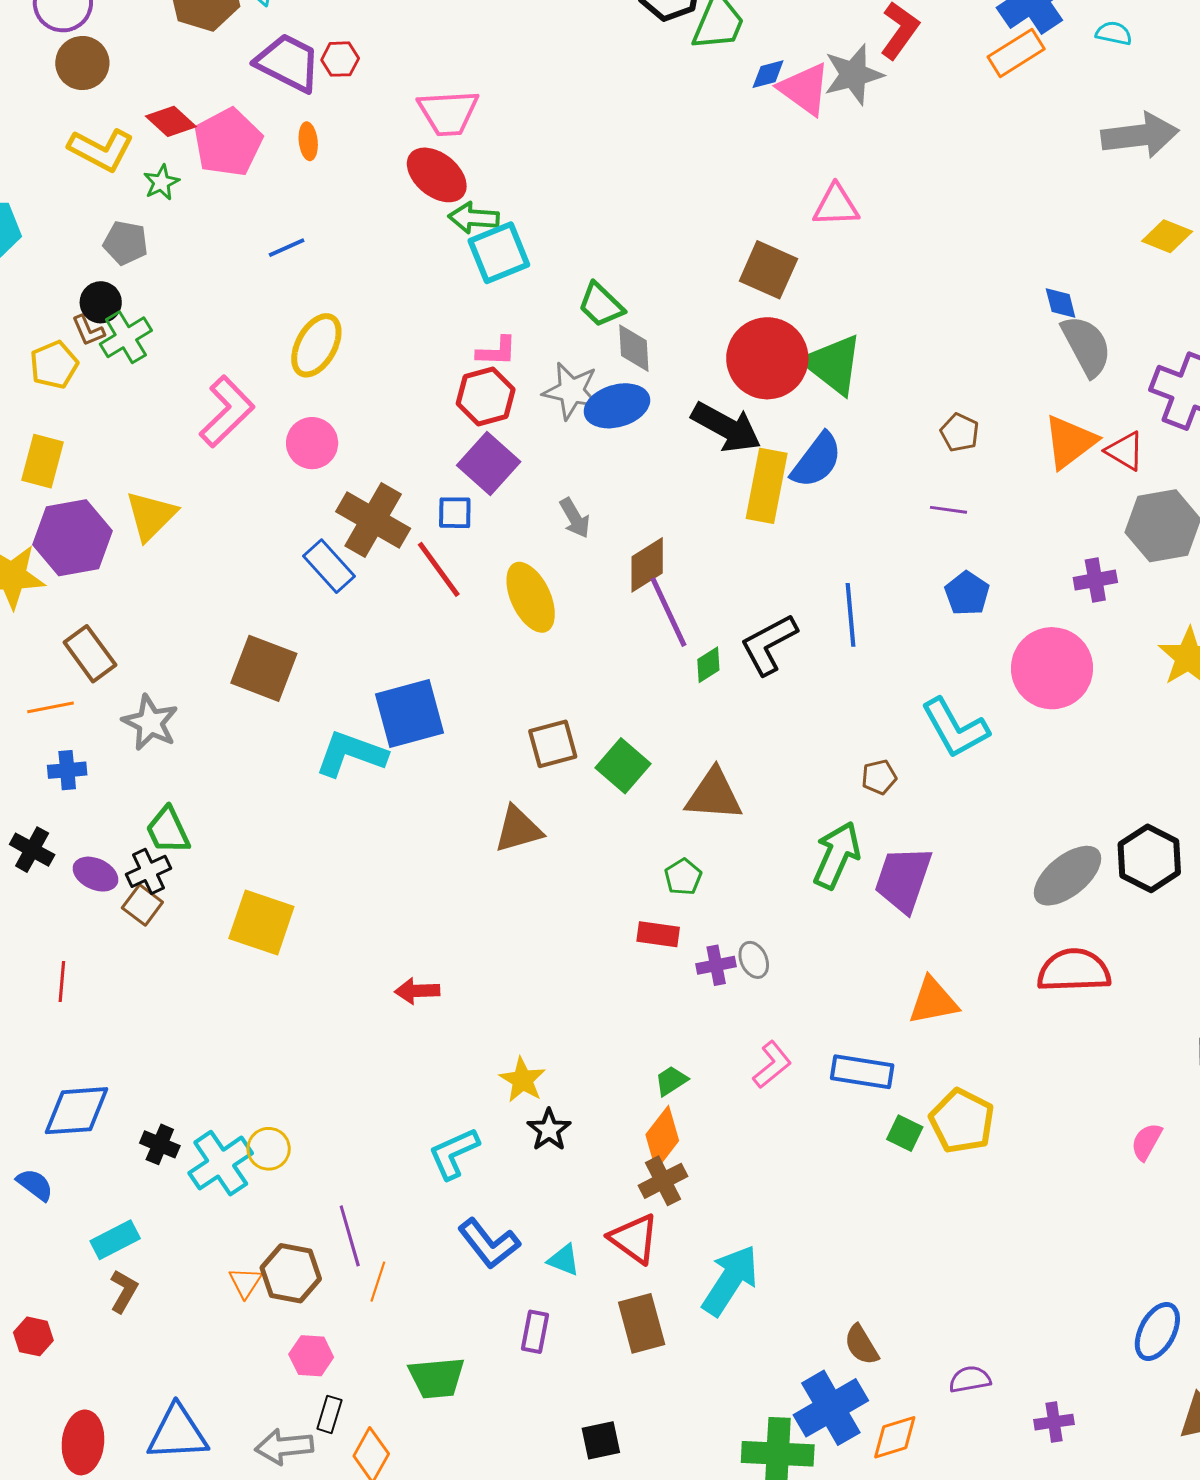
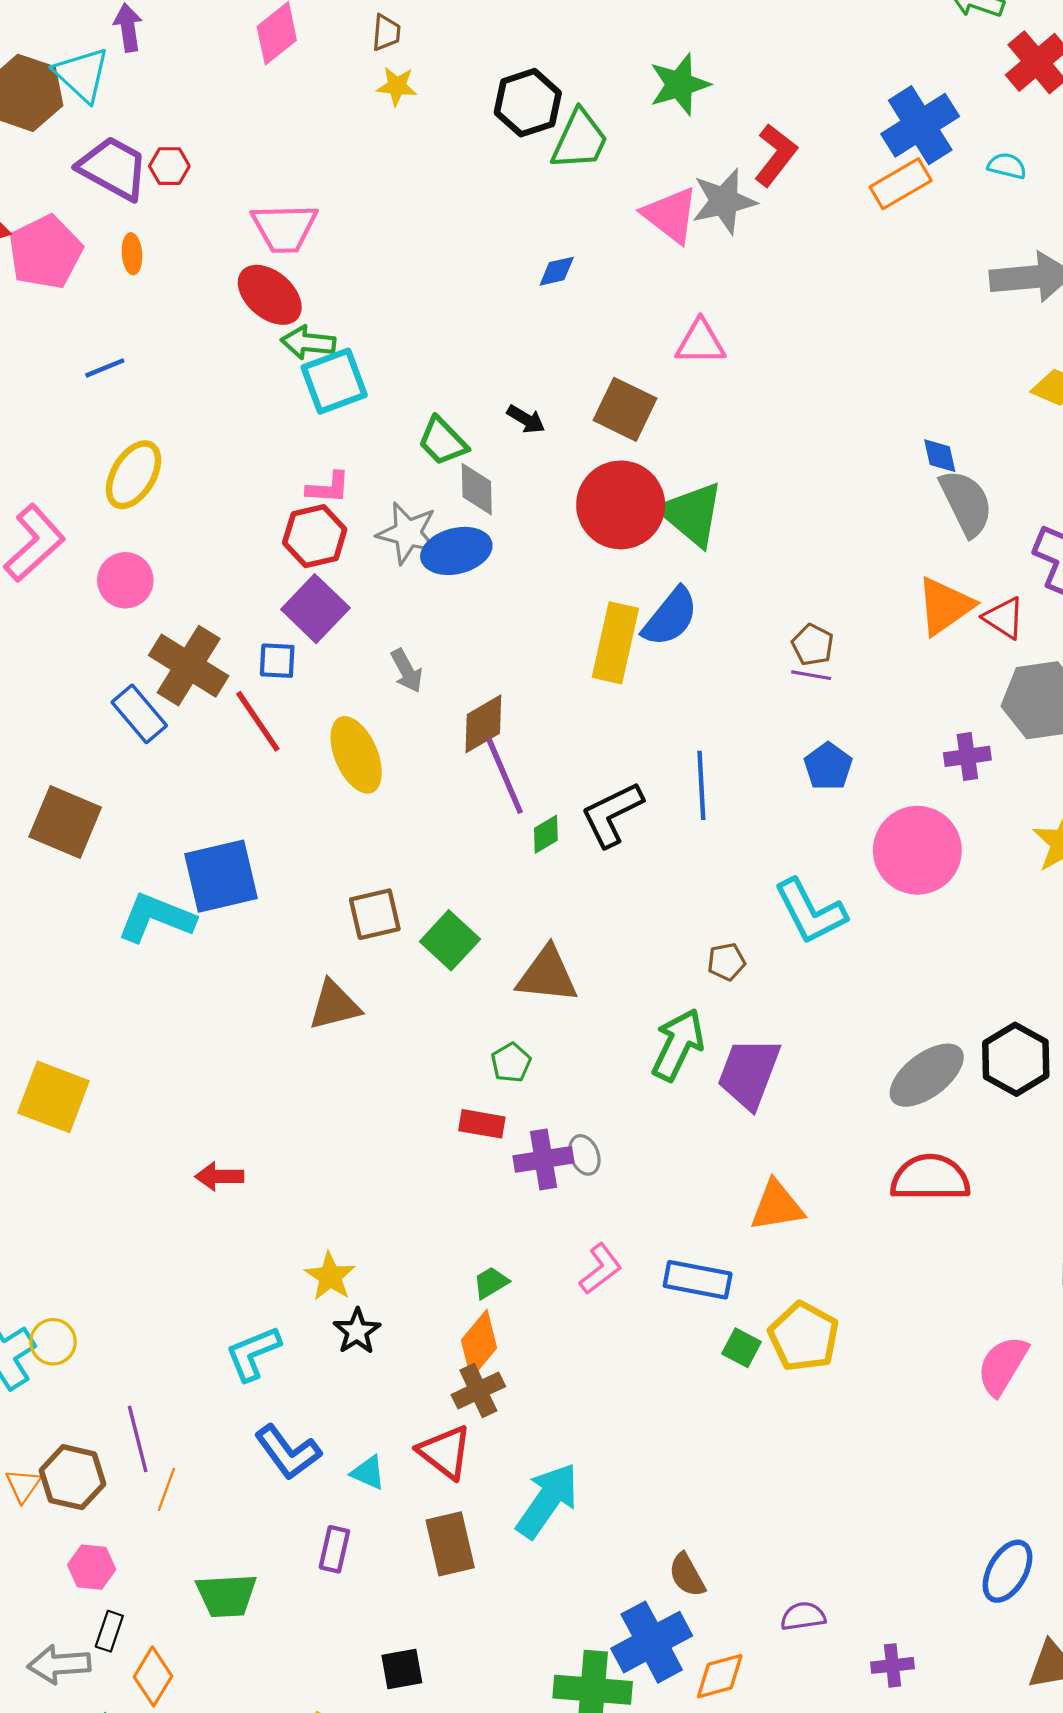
blue diamond: (768, 74) -> (557, 271), moved
black arrow: (726, 427) -> (526, 419), moved, size x0.5
brown pentagon: (960, 432) -> (813, 645), moved
purple cross: (716, 965) -> (543, 1159), size x1.4
pink semicircle: (1146, 1142) -> (1003, 1366), size x1.5

